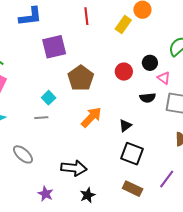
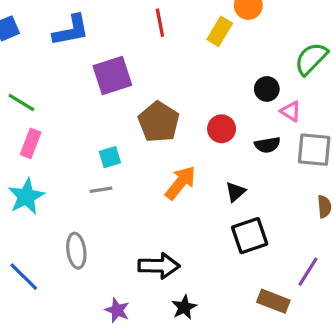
red circle: (124, 72) -> (222, 129), moved
cyan square: (49, 98) -> (110, 157), turned 32
gray ellipse: (23, 154) -> (76, 251), turned 45
black square: (132, 154) -> (250, 236), turned -35
brown rectangle: (133, 189) -> (273, 301), moved

